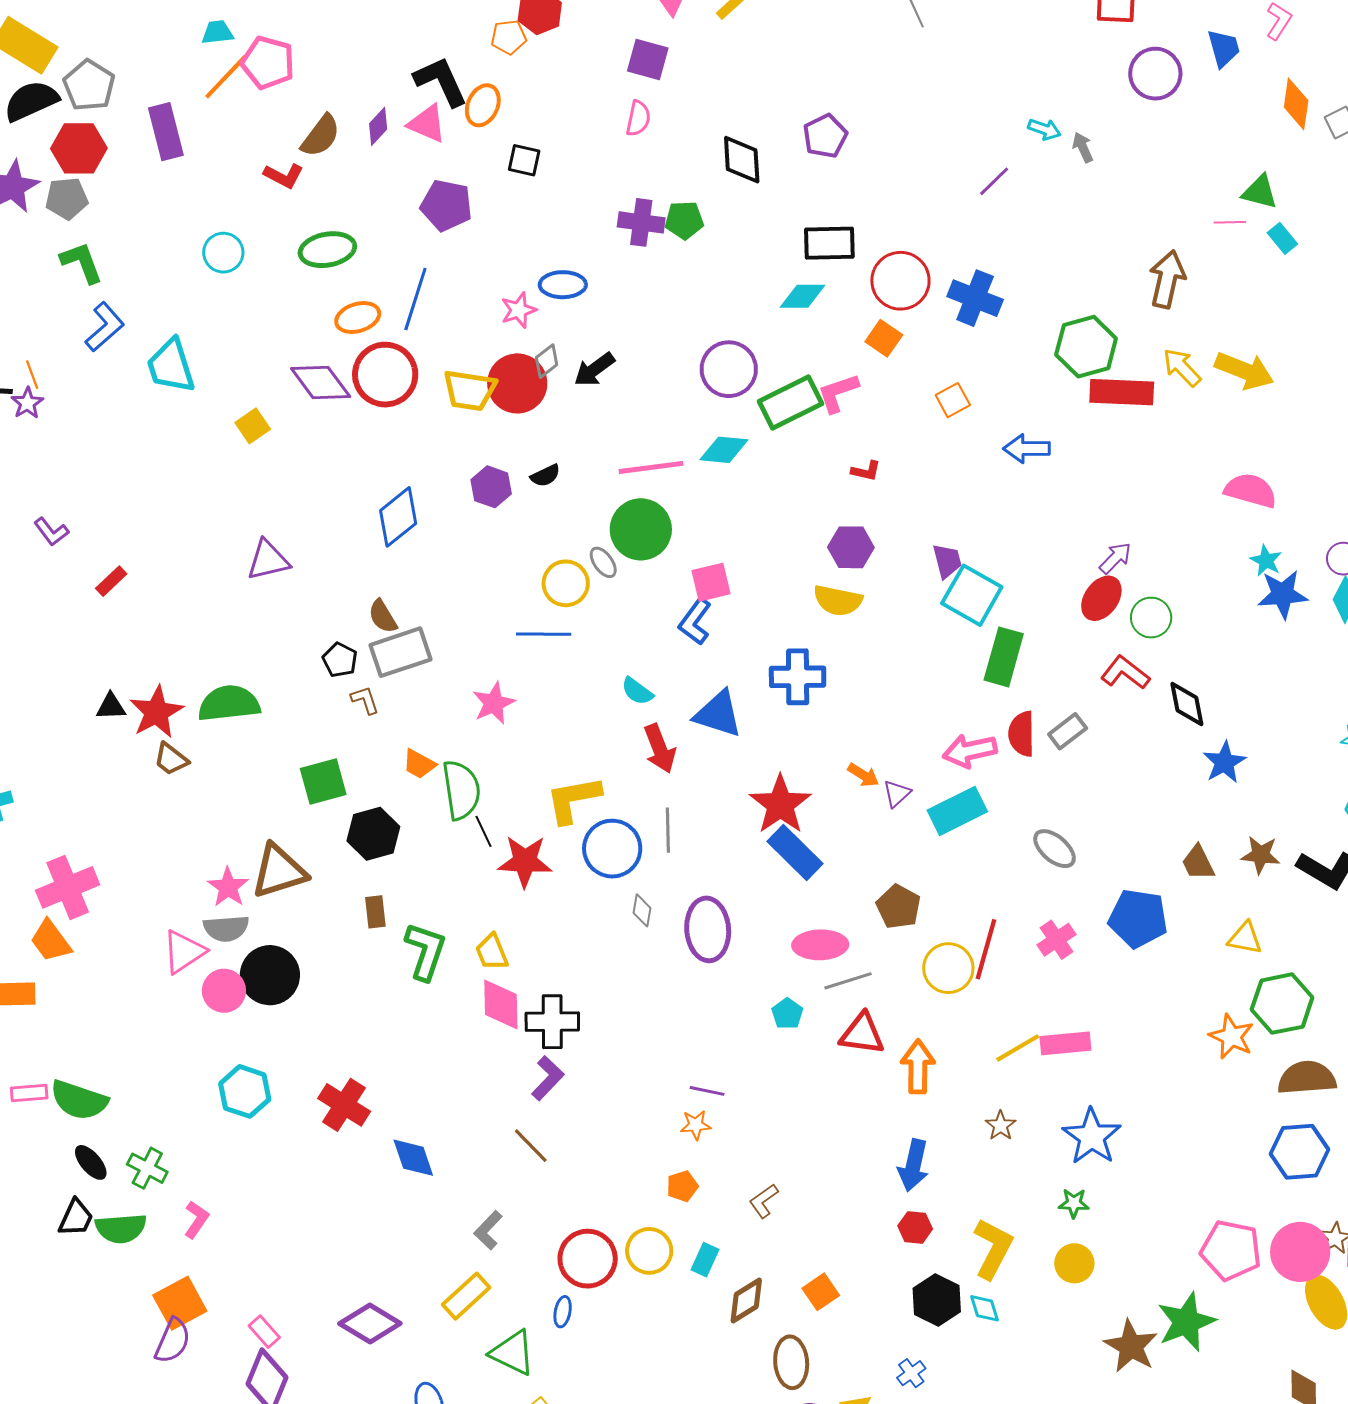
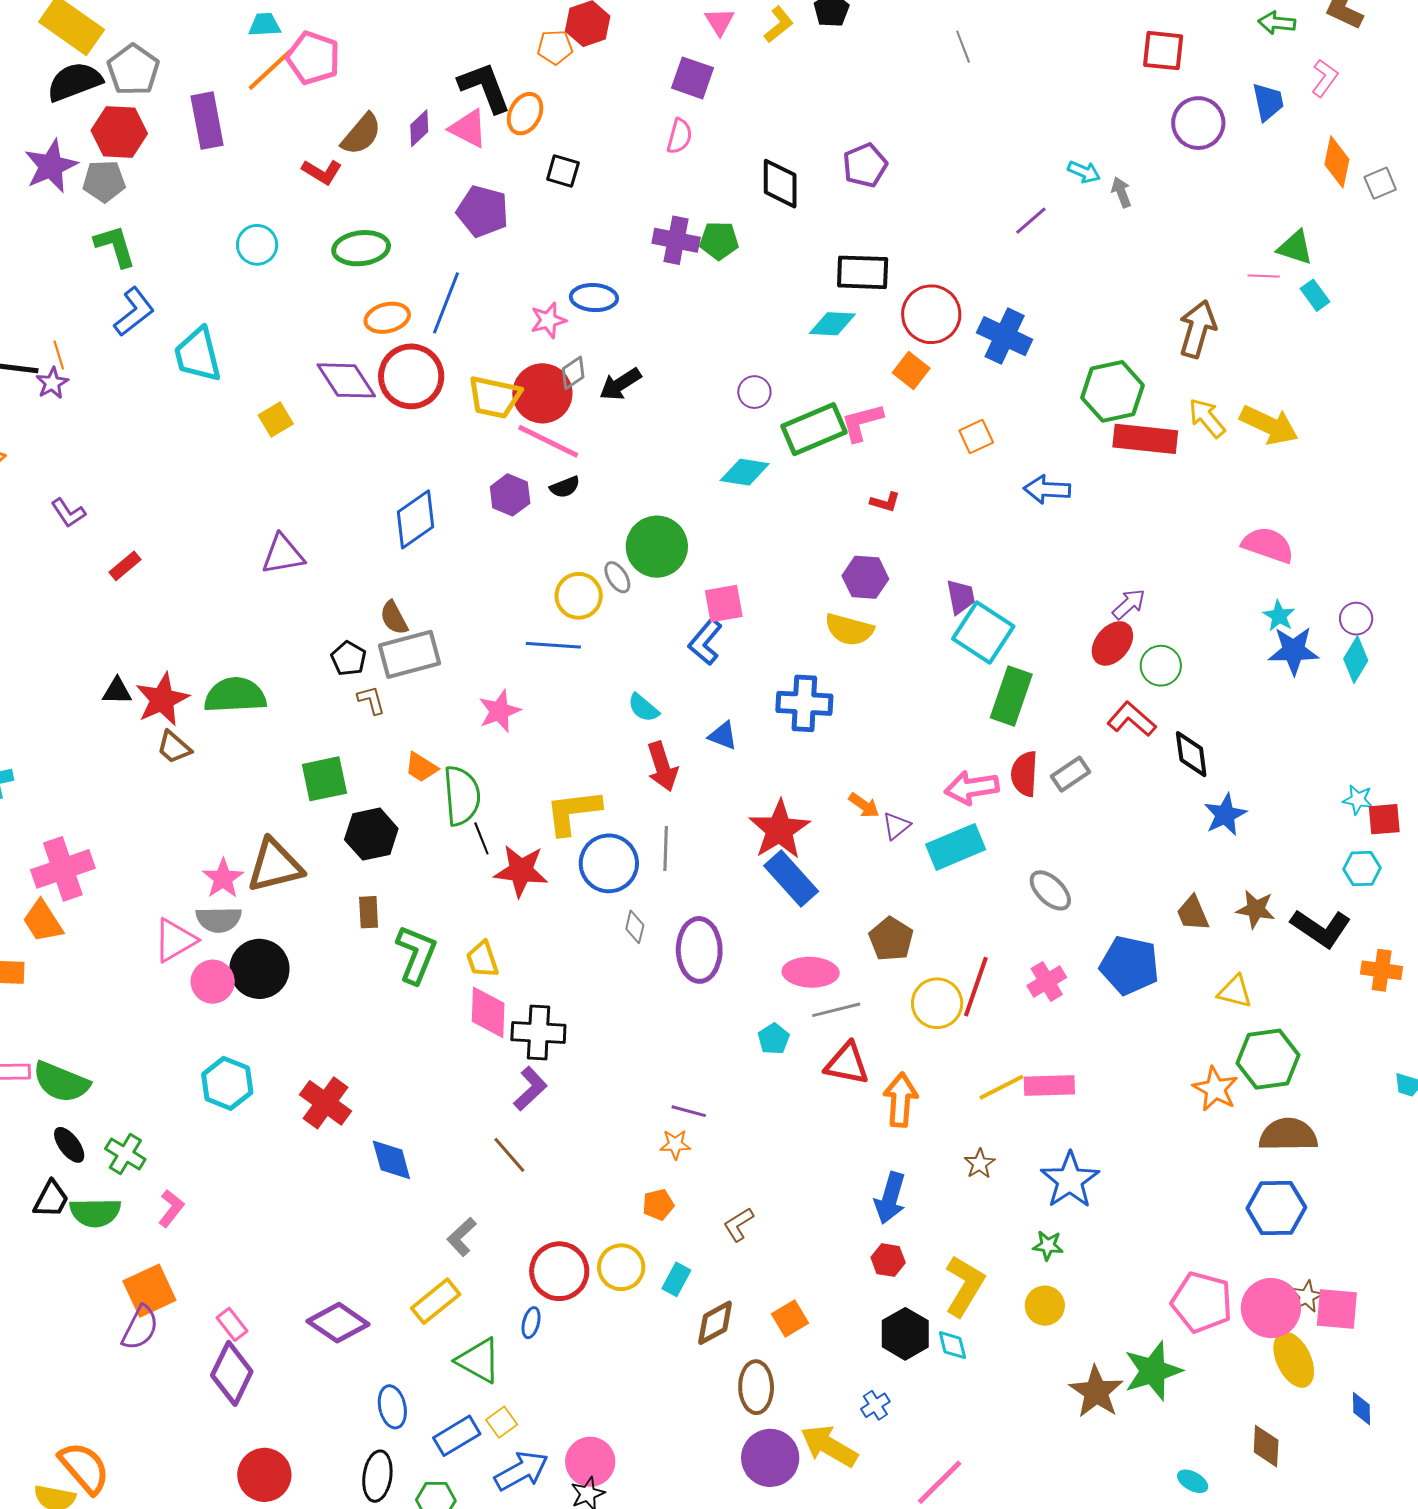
purple circle: (729, 369) -> (754, 392), size x0.6
pink line: (651, 467) -> (548, 441), moved, turned 30
blue triangle: (718, 714) -> (723, 736), size x0.6

